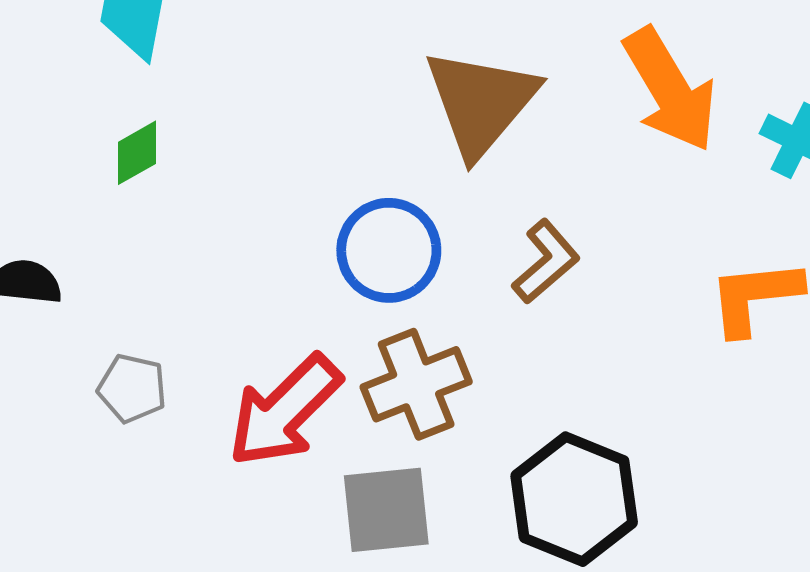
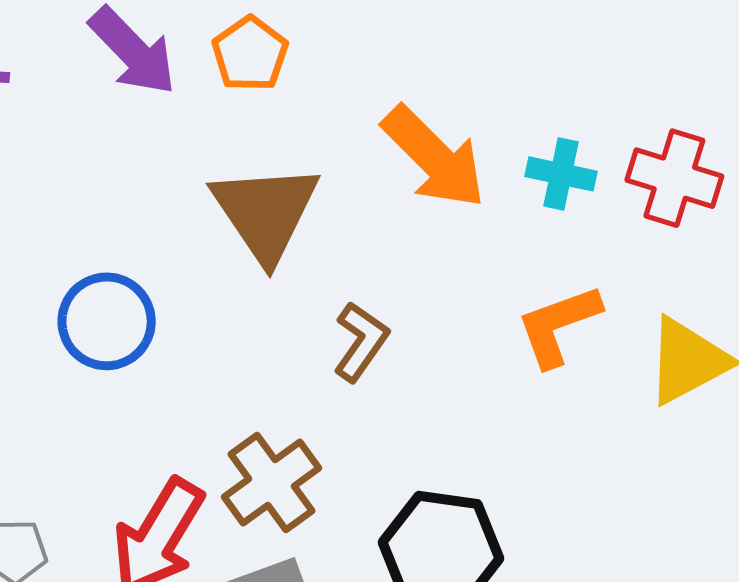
blue circle: (389, 250) -> (107, 321), moved

